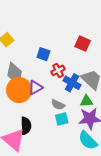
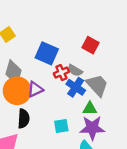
blue square: (43, 54) -> (47, 53), size x1.5
gray semicircle: (58, 105) -> (75, 70), moved
black semicircle: (26, 126) -> (24, 119), moved

